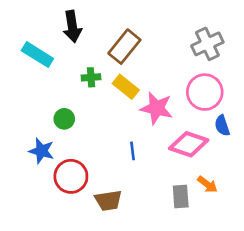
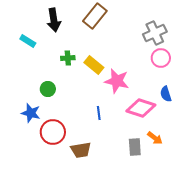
brown rectangle: (124, 47) -> (95, 16), moved
cyan rectangle: (37, 55) -> (28, 41), size x0.7
pink circle: (205, 92) -> (161, 58), moved, size x0.7

